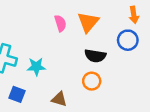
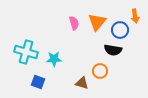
blue circle: (128, 40) -> (120, 30), moved
black semicircle: (95, 56) -> (113, 50), moved
brown triangle: (59, 99) -> (82, 83), moved

